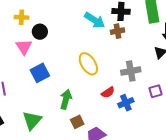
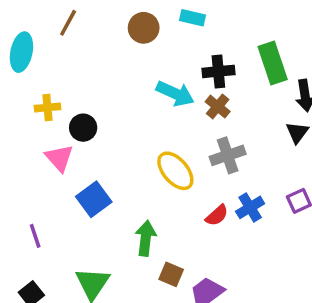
brown cross: (118, 31) -> (218, 107), turned -32
gray cross: (131, 71) -> (228, 155), moved
blue cross: (126, 103) -> (250, 207), moved
brown square: (77, 122) -> (171, 274), turned -32

